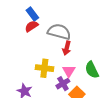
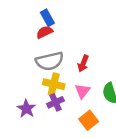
gray semicircle: (59, 32) -> (50, 61), moved, turned 145
purple cross: (63, 84) -> (56, 102), moved

